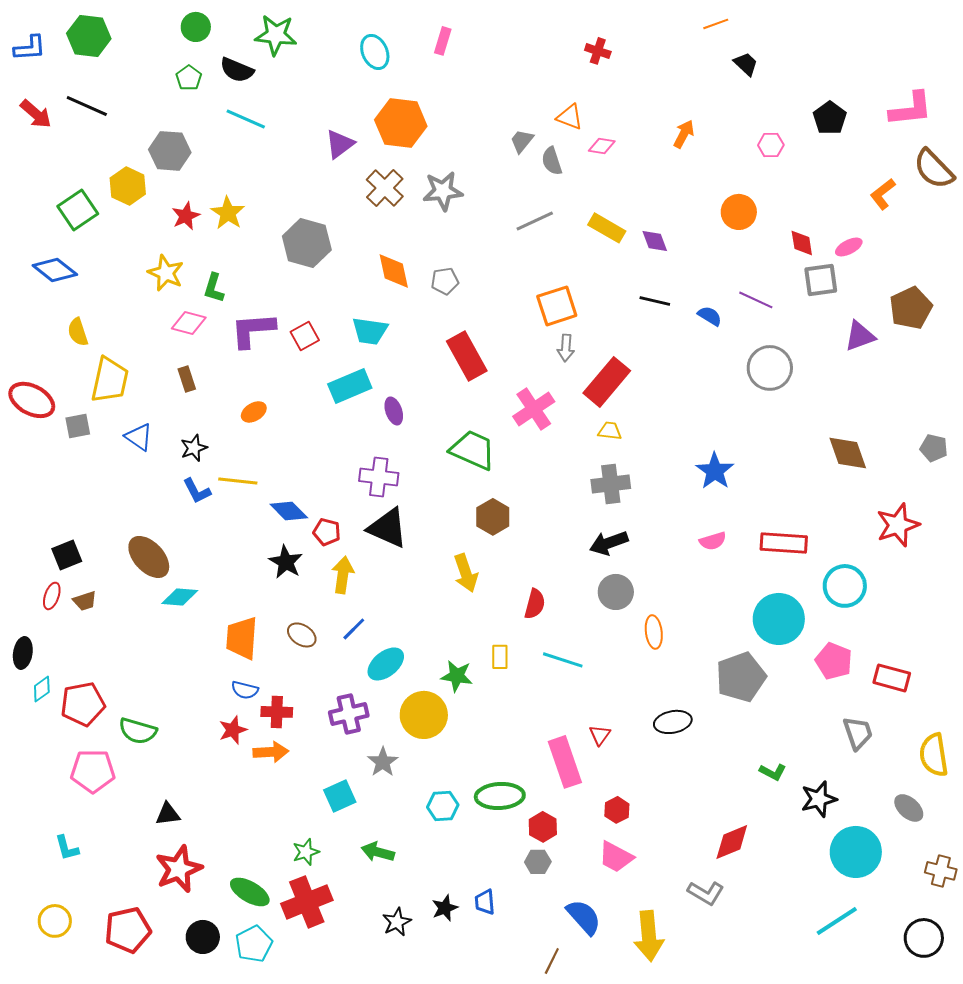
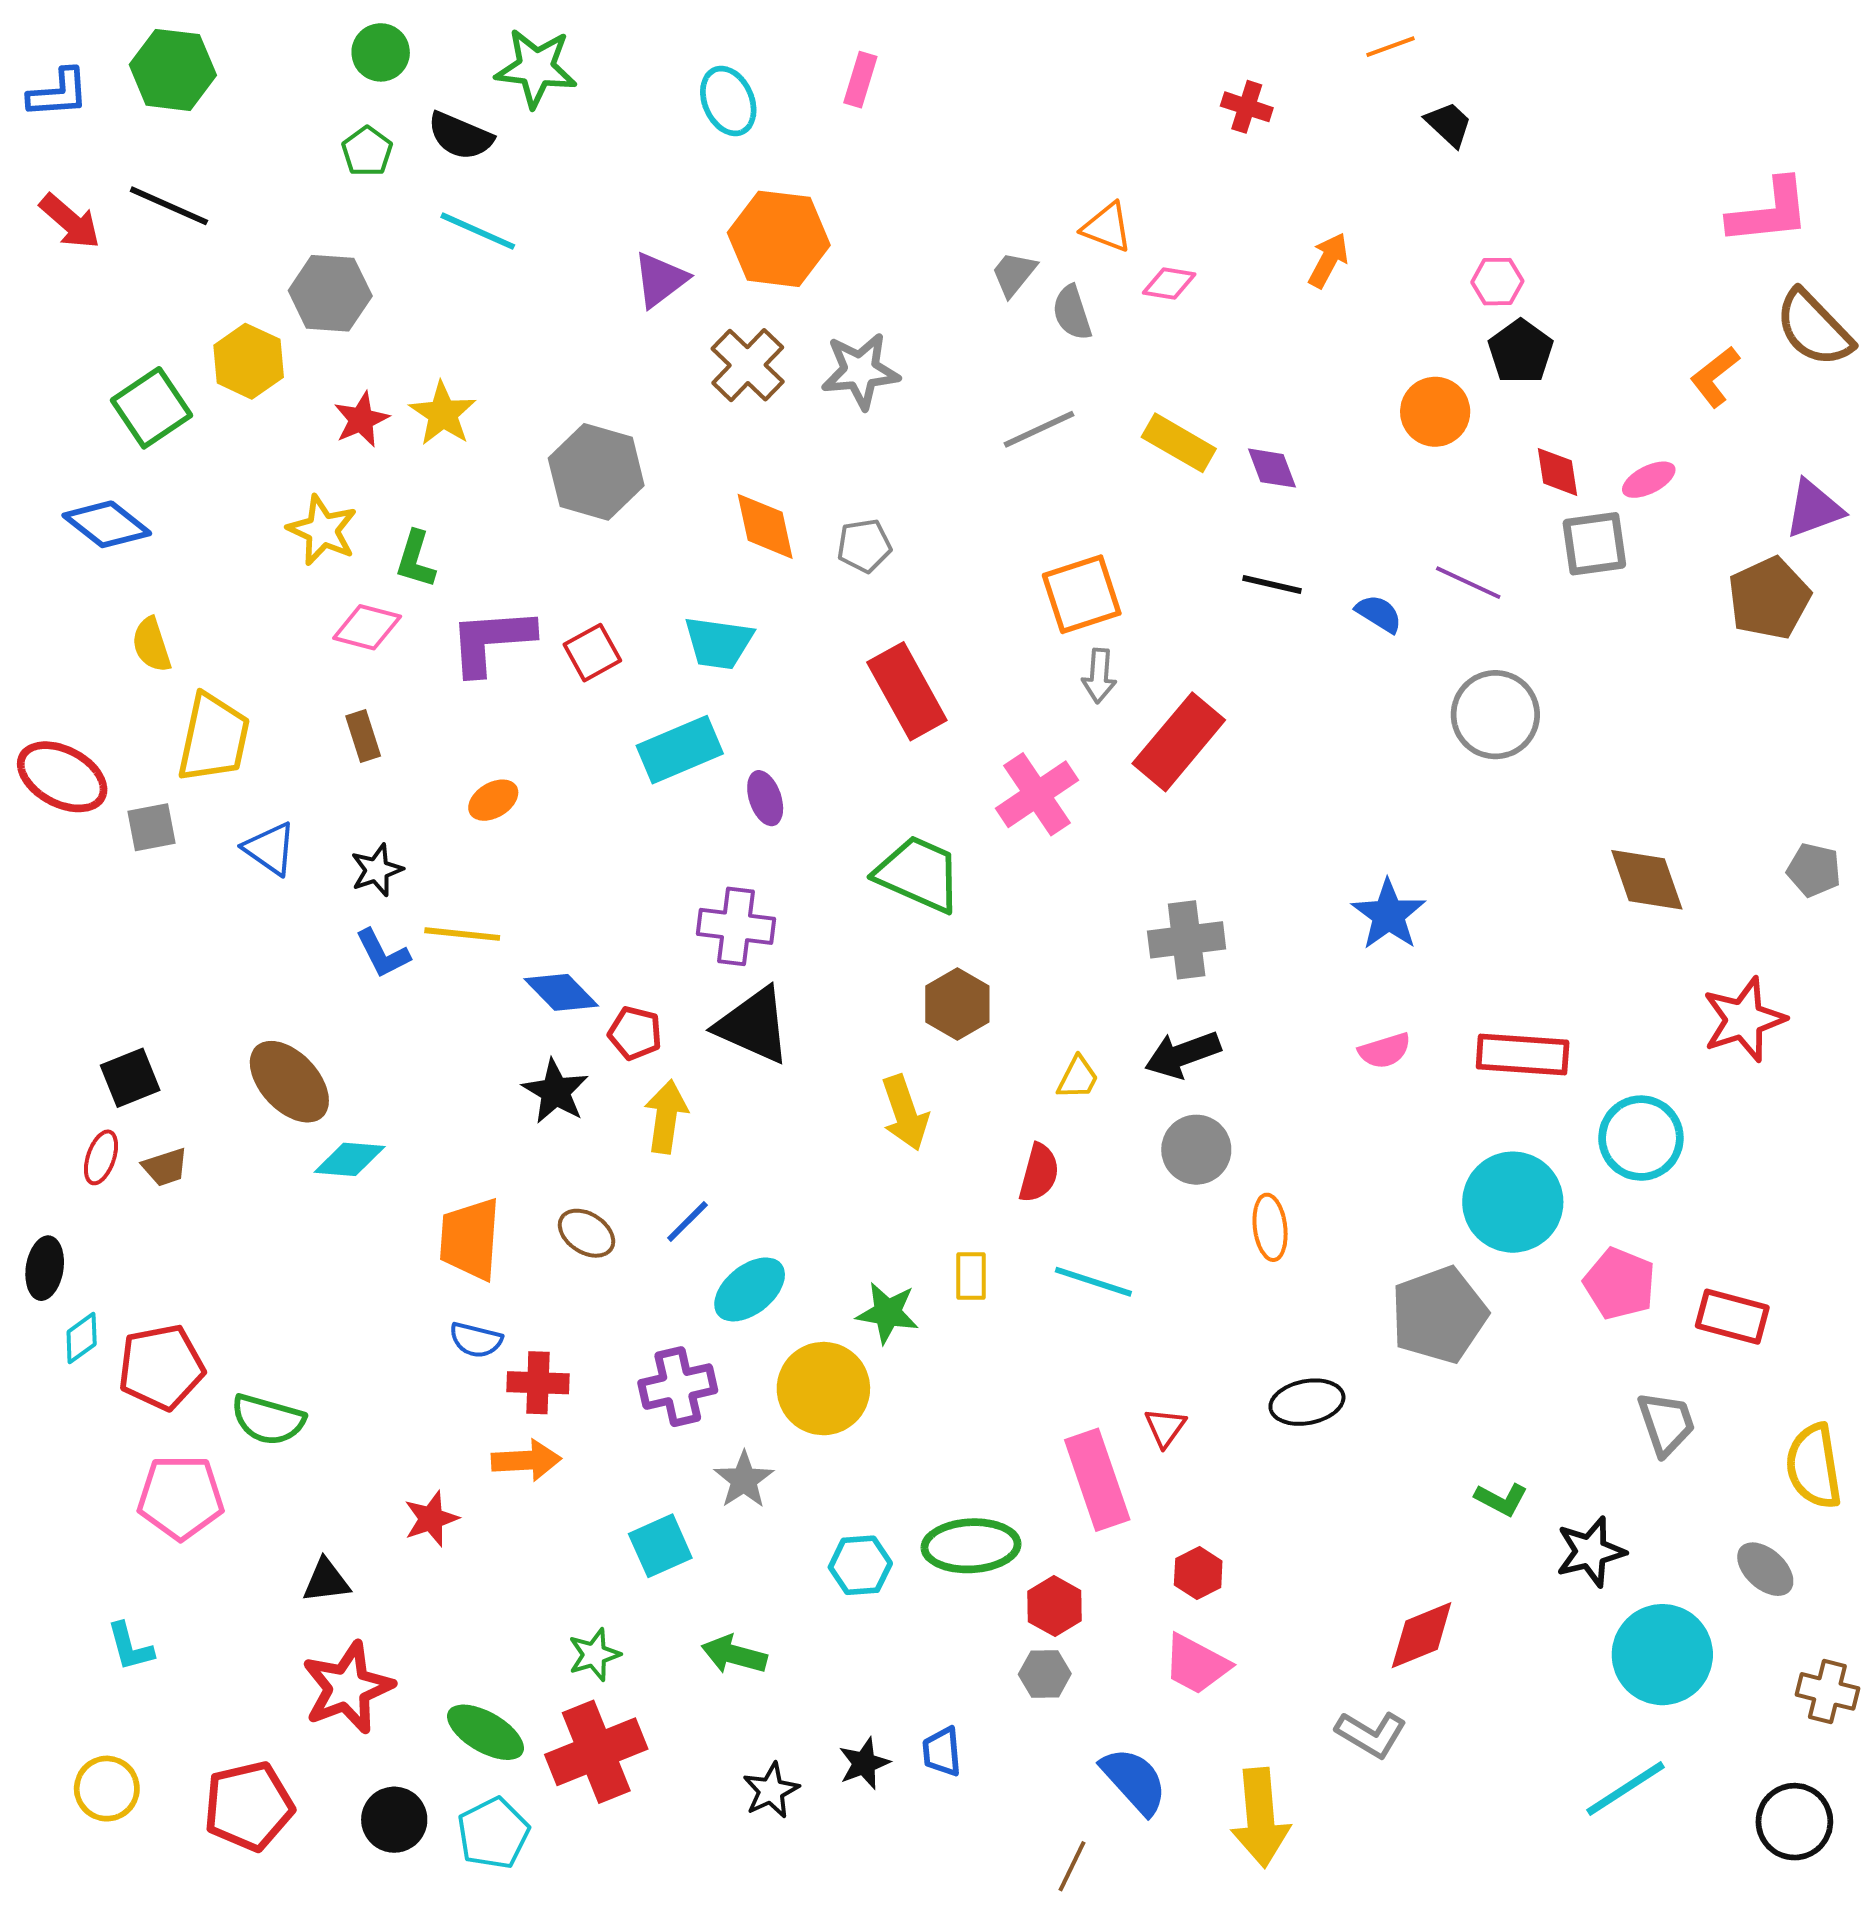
red cross: (598, 51) -> (1247, 107), moved
black pentagon: (830, 118) -> (1521, 351), moved
purple triangle: (860, 336) -> (1814, 509), moved
yellow trapezoid: (610, 431) -> (1078, 1078), moved, turned 110
red star: (233, 730) -> (431, 1519), moved

